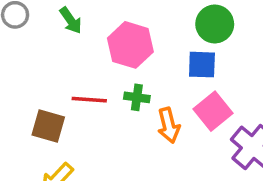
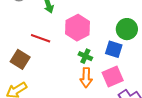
green cross: (137, 97) -> (85, 56), moved
red line: (89, 100) -> (41, 38), moved

